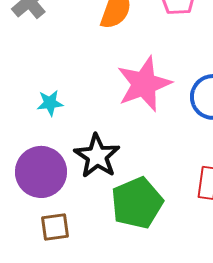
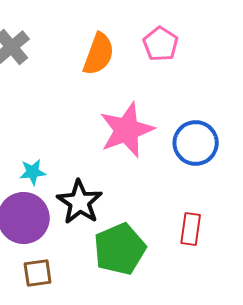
cyan star: (50, 103) -> (33, 172), moved

